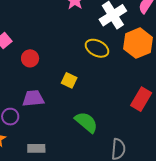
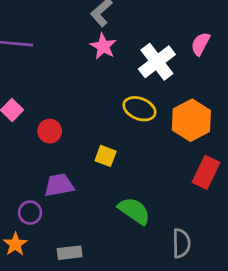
orange hexagon: (138, 43) -> (191, 120), moved

